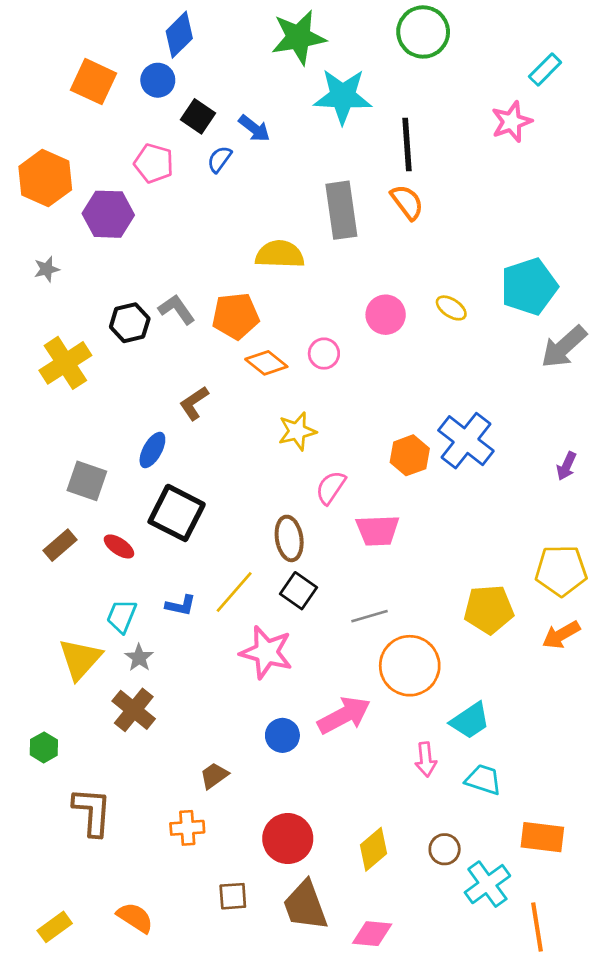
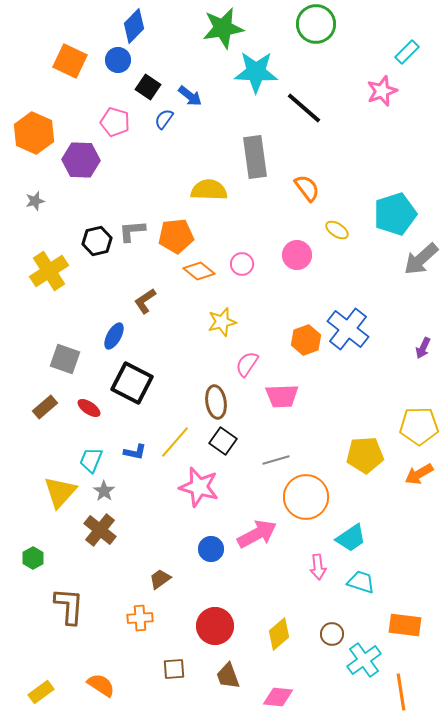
black line: (407, 145) -> (304, 108), turned -45
orange semicircle: (407, 202) -> (307, 188), moved
gray L-shape: (177, 309) -> (132, 231), turned -60
pink circle: (386, 315) -> (297, 255), moved
brown trapezoid: (305, 906) -> (228, 676), size x0.7

